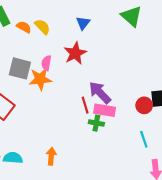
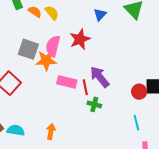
blue triangle: (83, 23) -> (100, 14), moved
pink semicircle: (46, 63) -> (53, 46), size x1.5
pink rectangle: (105, 110) -> (67, 82), moved

